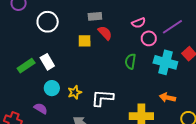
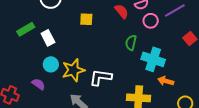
red semicircle: (105, 33) -> (122, 11), moved
cyan cross: (165, 62) -> (153, 59), moved
green rectangle: (26, 66) -> (26, 29), moved
yellow star: (75, 92) -> (73, 70), size x1.6

